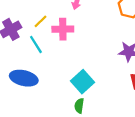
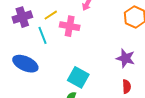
cyan square: (83, 82) -> (78, 77), turned -30

